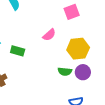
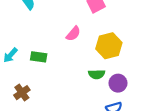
purple circle: (83, 72) -> (118, 83), moved

